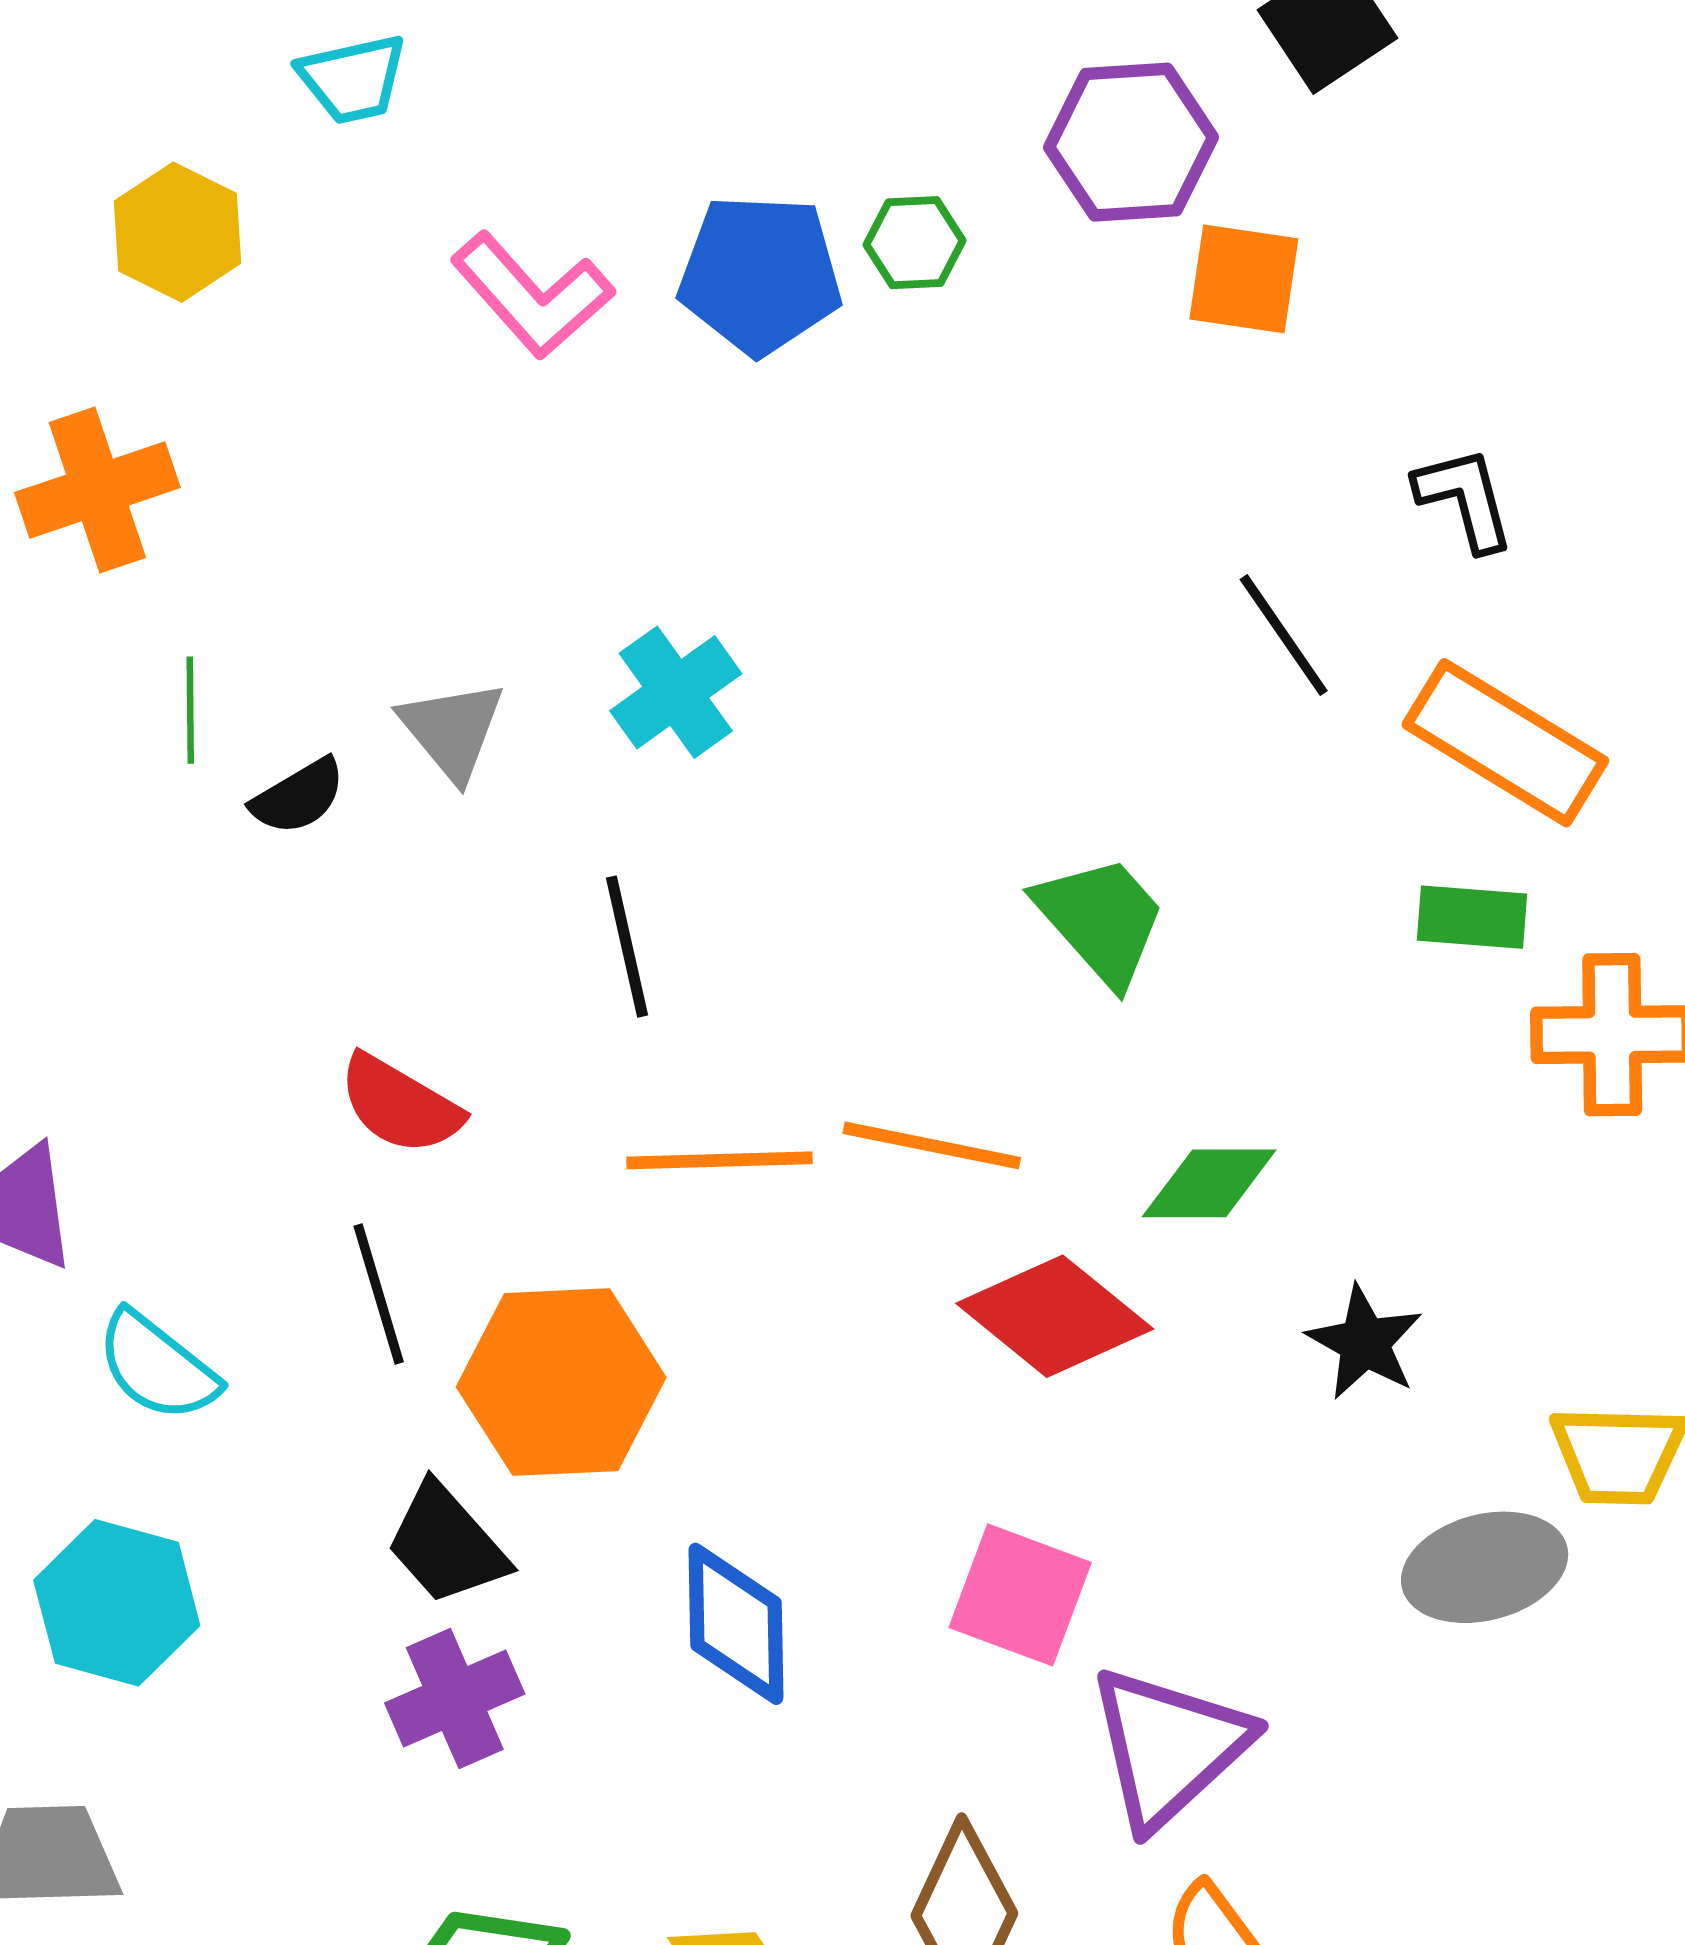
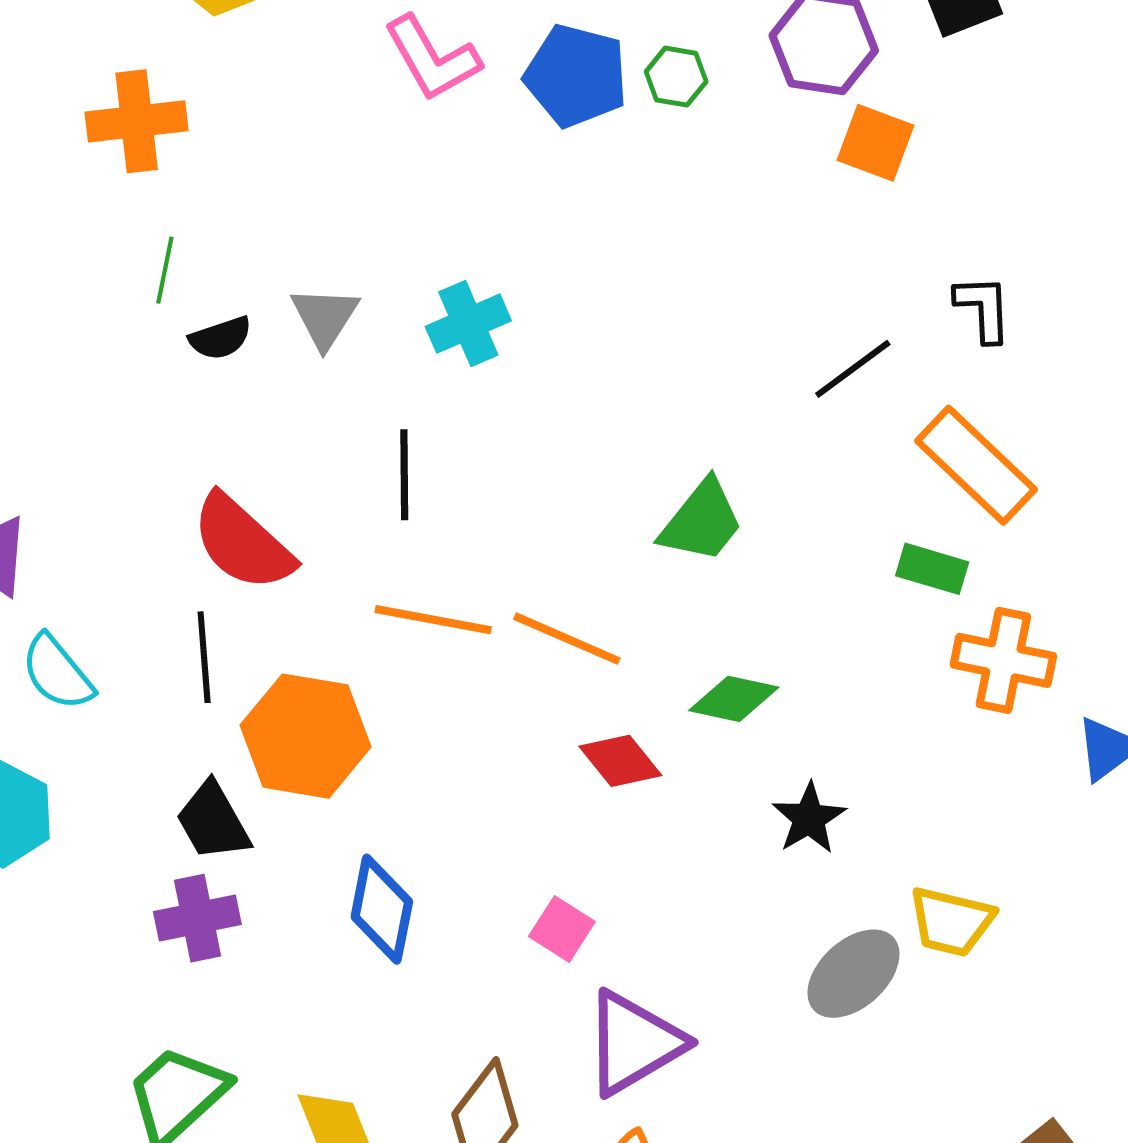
black line: (1284, 635) -> (853, 369), turned 76
green trapezoid: (1101, 920) -> (702, 521), turned 68
red semicircle: (400, 1105) -> (242, 543), size x1.4
red diamond: (1055, 1316) -> (620, 761), size x0.7
gray ellipse: (1485, 1567) -> (853, 974), turned -40
pink square: (1020, 1595) -> (562, 929), size x0.7

